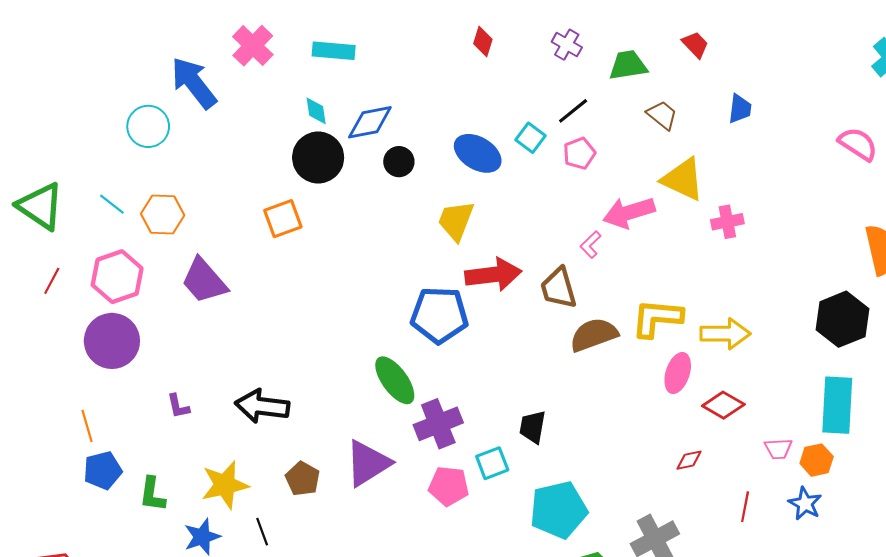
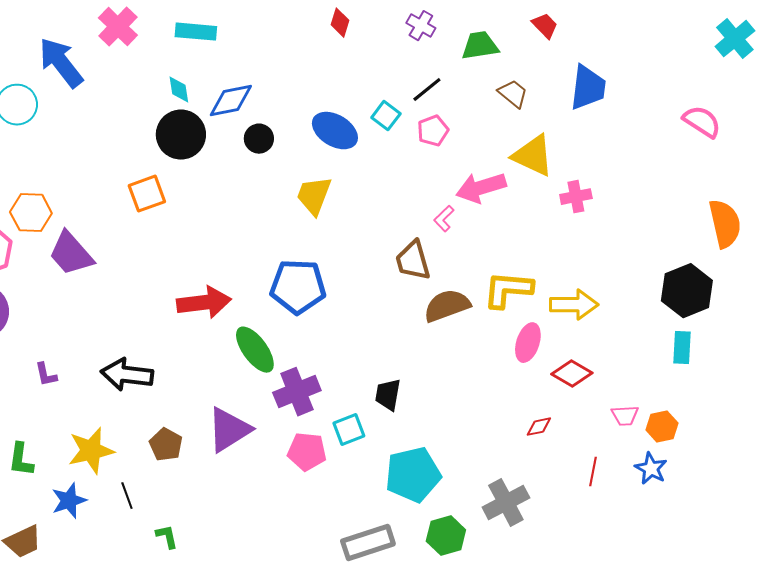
blue trapezoid: (740, 109) -> (588, 88), size x1.6
orange hexagon: (163, 214) -> (31, 213), moved
red arrow: (493, 275) -> (204, 303), moved
cyan rectangle: (837, 405) -> (682, 348), moved, size x0.6

